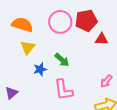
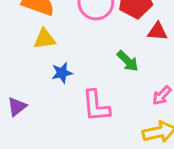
yellow triangle: (28, 48) -> (45, 39), turned 42
green arrow: (62, 60) -> (128, 61), moved

